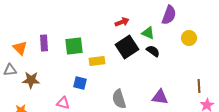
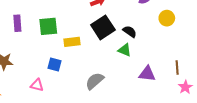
green triangle: (148, 33) -> (125, 50), moved
purple triangle: (160, 97) -> (147, 74), moved
gray semicircle: (119, 99) -> (95, 81), turned 66

